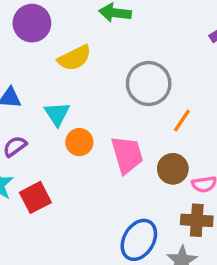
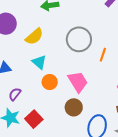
cyan triangle: (57, 114) -> (39, 62), moved
brown circle: (173, 169) -> (74, 107), moved

